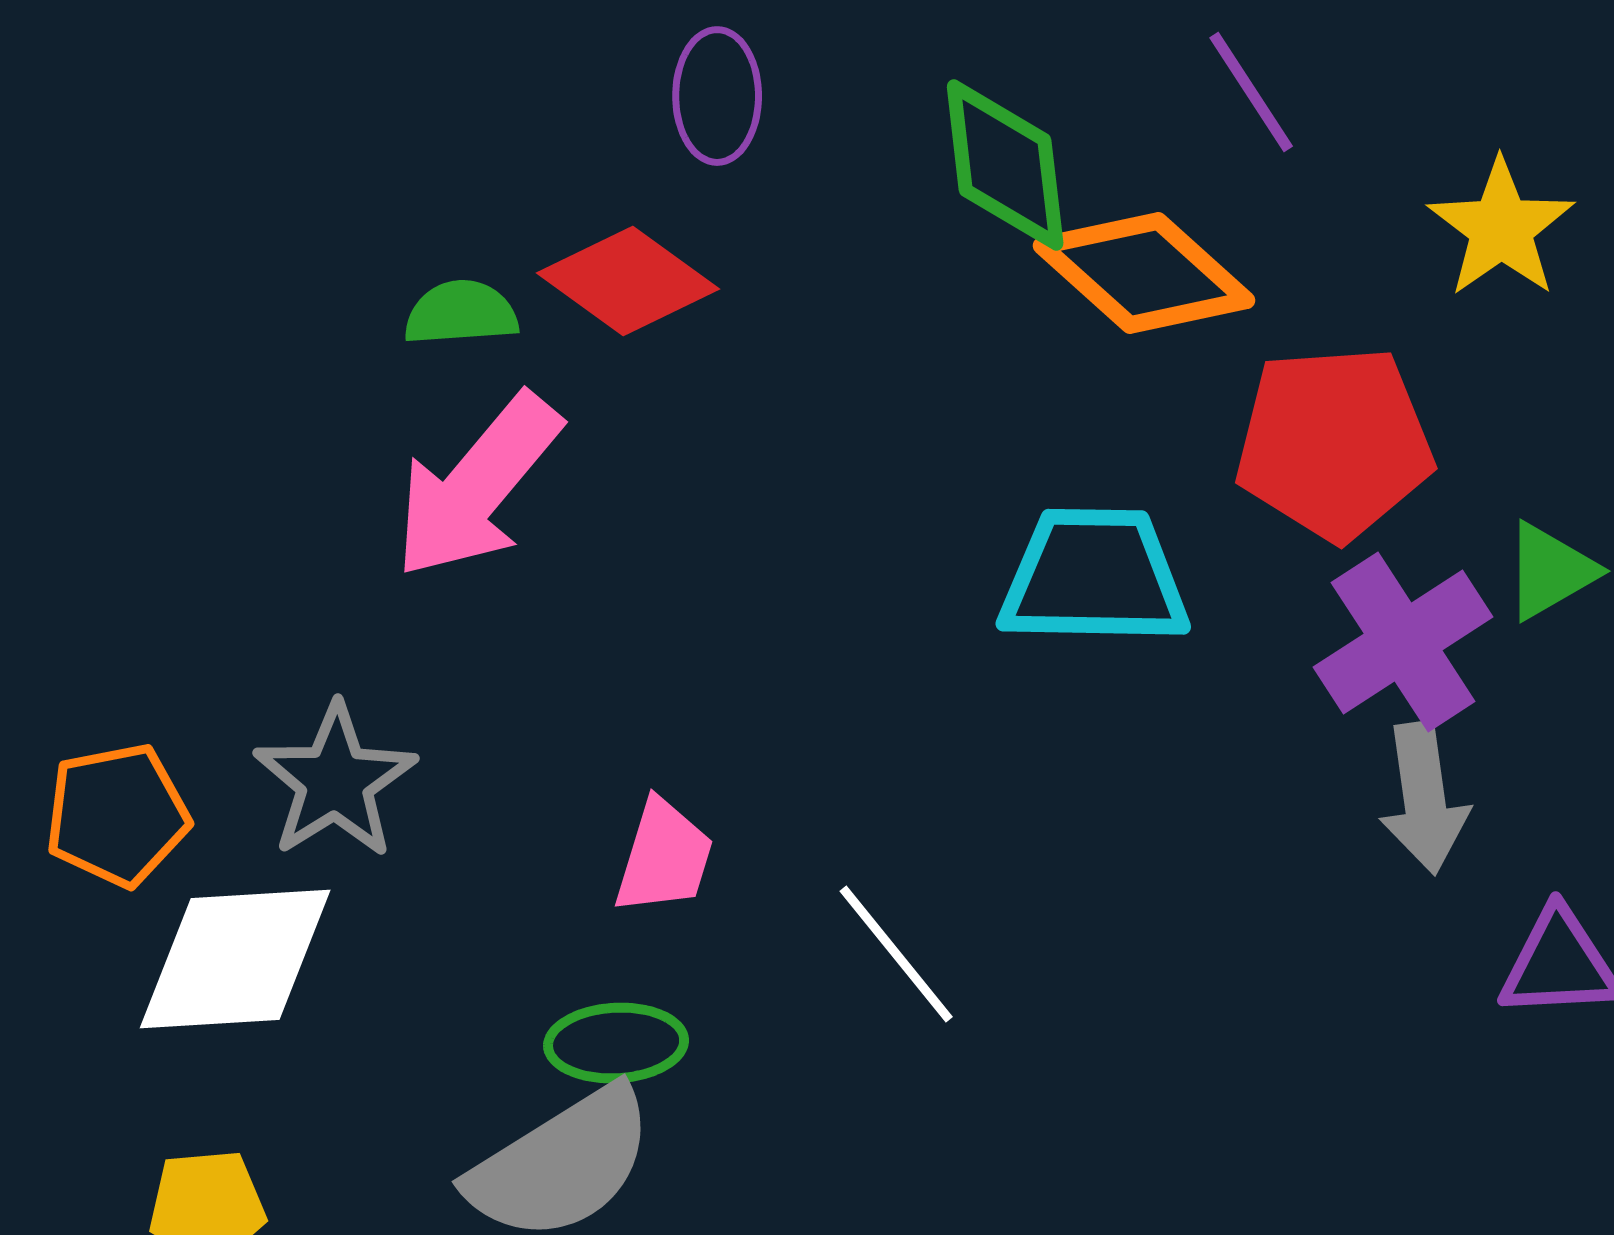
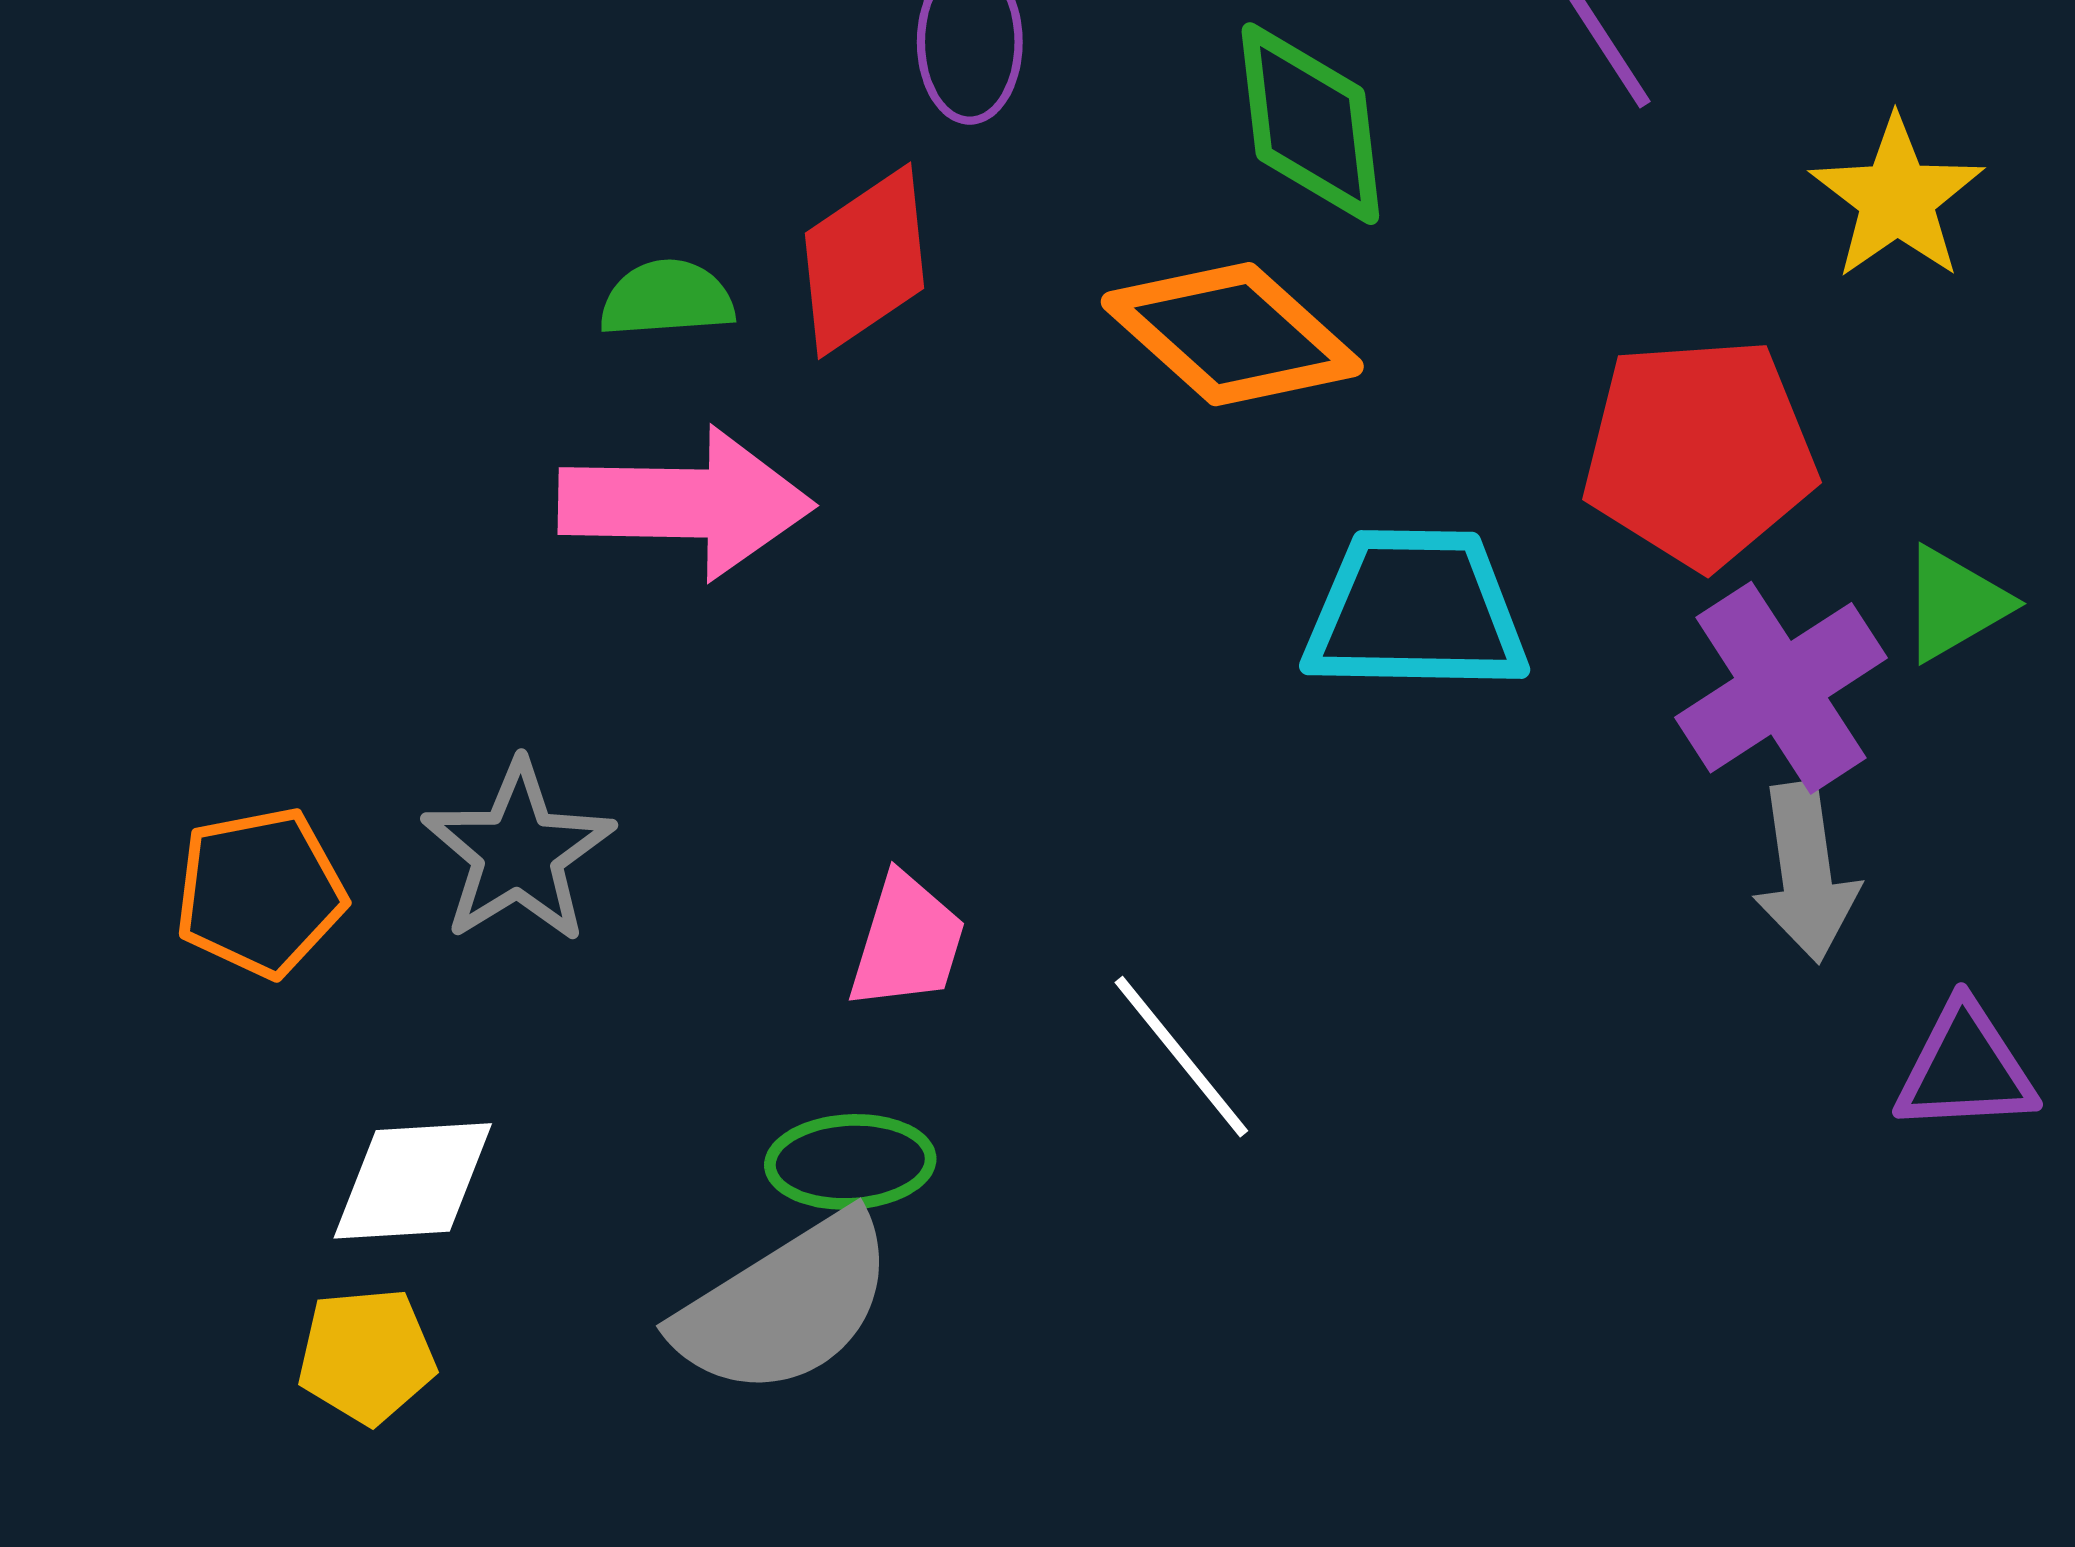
orange diamond: (1144, 273) -> (1232, 334), moved
red diamond: (628, 281) -> (864, 261), turned -70
pink arrow: (477, 486) -> (686, 503), turned -129
white diamond: (235, 959) -> (413, 1181), moved, size x0.7

